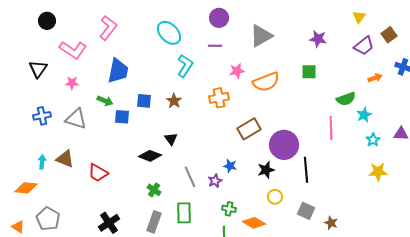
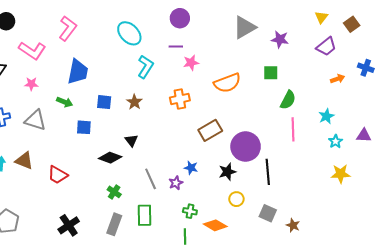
brown square: (389, 35) -> (352, 24), moved
gray triangle: (261, 36) -> (245, 27), moved
pink star: (237, 71) -> (191, 63), moved
green semicircle: (346, 99) -> (288, 100), moved, turned -42
blue square: (122, 117) -> (84, 127), moved

